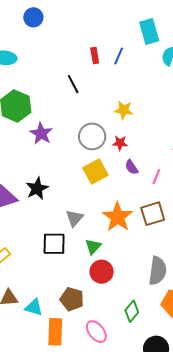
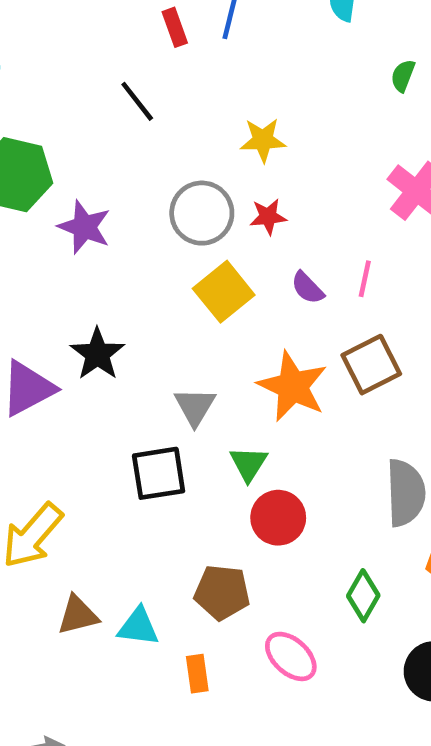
purple semicircle: (132, 167) -> (307, 288), moved
orange rectangle: (55, 332) -> (197, 674), size x0.6

